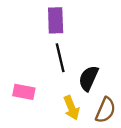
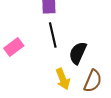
pink rectangle: (24, 92) -> (14, 47), moved, turned -48

